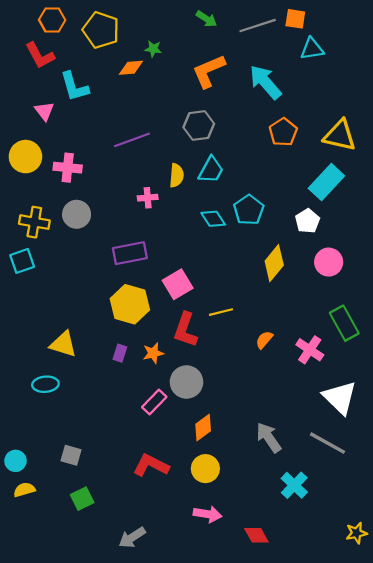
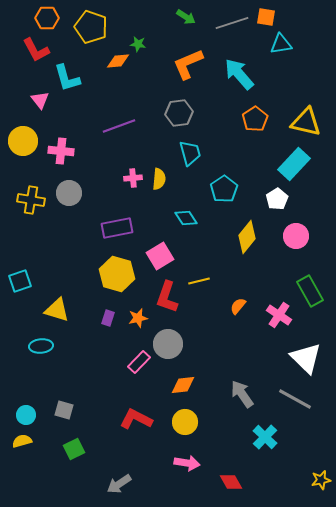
cyan trapezoid: (211, 170) -> (190, 153), turned -44
yellow semicircle: (177, 175) -> (159, 179), moved
cyan diamond: (213, 219) -> (186, 218), moved
cyan square: (22, 261) -> (20, 281), moved
orange diamond: (203, 428) -> (183, 385), turned 30
cyan circle: (15, 461) -> (26, 415), moved

